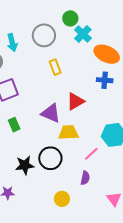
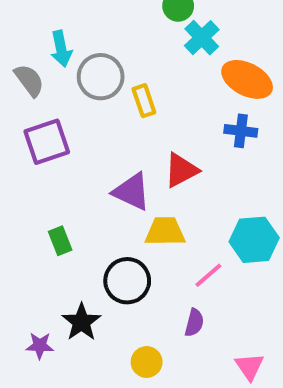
gray circle: (44, 35) -> (101, 77), moved
green rectangle: (14, 125) -> (60, 241), moved
black star: (25, 165) -> (81, 322), moved, turned -30

